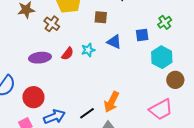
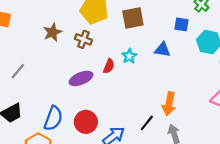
brown square: (101, 17) -> (133, 18), size x1.5
blue square: (142, 35) -> (182, 24), turned 32
blue triangle: (114, 42) -> (162, 50), moved

